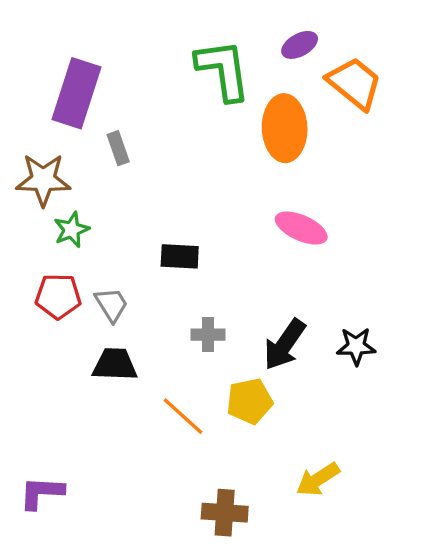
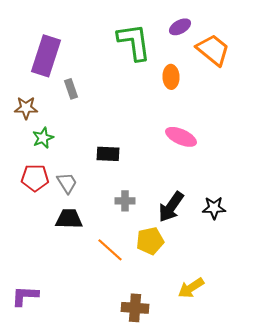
orange ellipse: (285, 128) -> (171, 77), size x0.6
brown star: (43, 180) -> (26, 108), size x0.7

